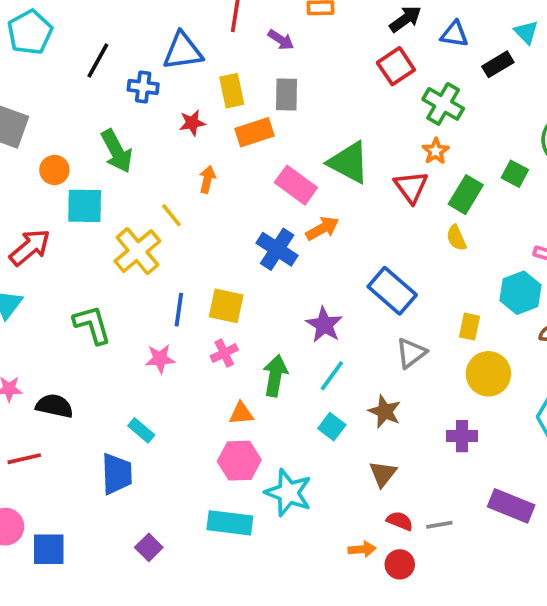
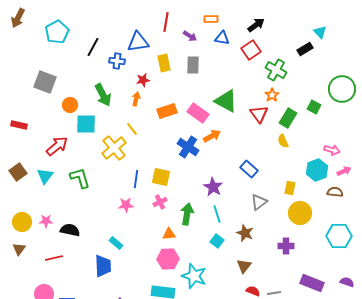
blue triangle: (454, 34) -> (222, 38), moved
orange rectangle: (254, 132) -> (167, 111), moved
orange arrow: (207, 179) -> (136, 99), moved
blue rectangle: (392, 291) -> (249, 169), size x0.7
green L-shape: (92, 325) -> (80, 178), moved
cyan line: (332, 376) -> (217, 214), turned -54

